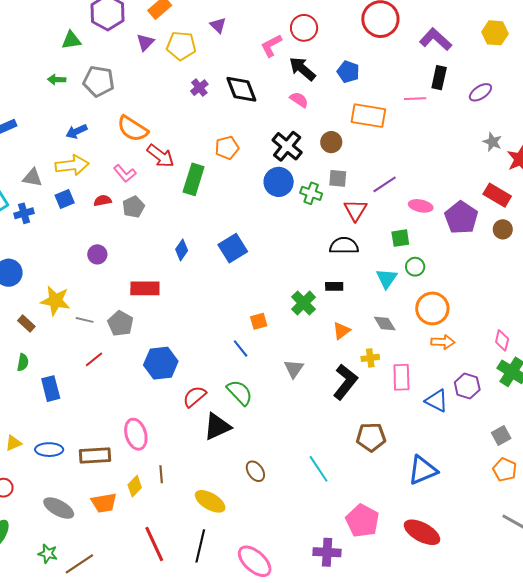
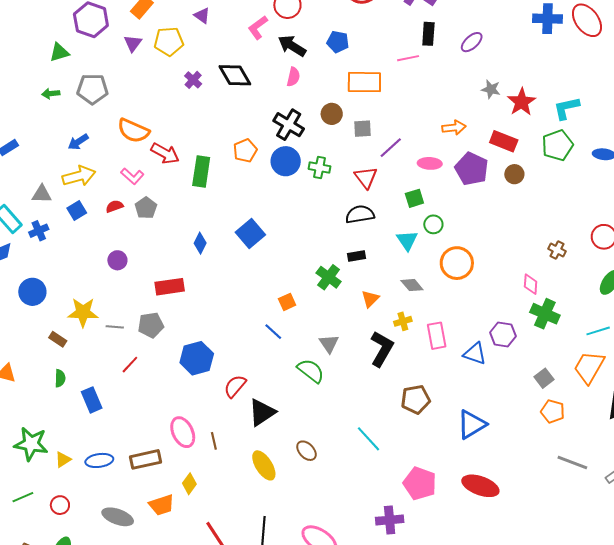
pink semicircle: (299, 100) -> (293, 77), turned 78
orange pentagon: (227, 148) -> (245, 151), moved
gray square: (338, 178) -> (362, 129), moved
gray pentagon: (120, 323) -> (151, 325), turned -30
orange arrow: (443, 342) -> (454, 128), moved
green semicircle: (240, 392) -> (311, 371), moved
brown line: (161, 474) -> (214, 441), moved
yellow ellipse: (210, 501) -> (264, 465), moved, turned 36

